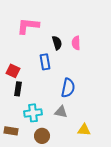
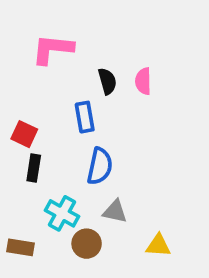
blue semicircle: (68, 88) -> (100, 166), moved
cyan cross: (33, 113) -> (62, 213), turned 36
brown circle: (42, 136) -> (87, 244), moved

